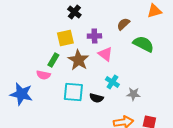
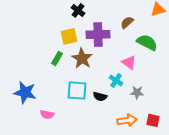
purple cross: (94, 36) -> (98, 34), size x1.6
pink triangle: (105, 54) -> (129, 62), moved
pink semicircle: (43, 75) -> (47, 114), moved

